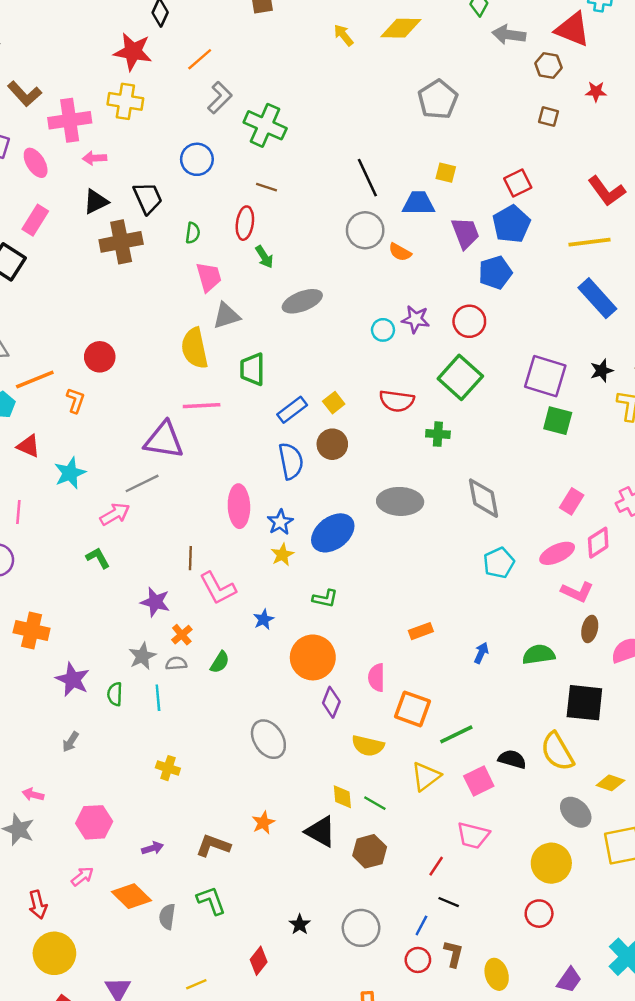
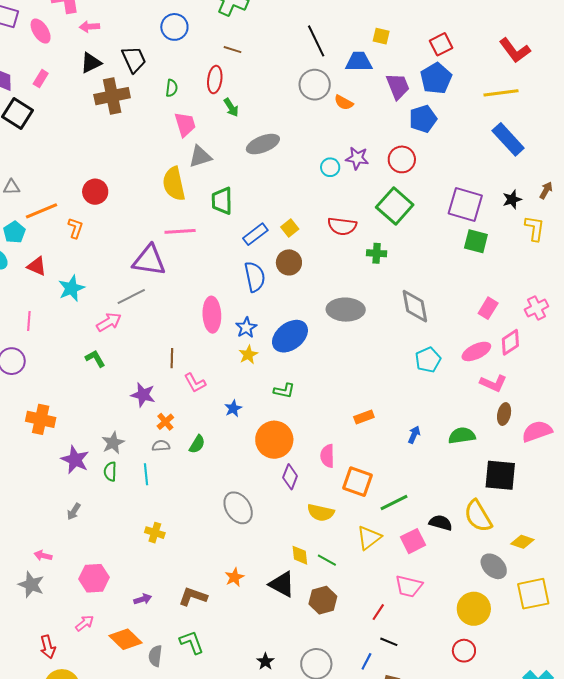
pink rectangle: (35, 220) -> (41, 79), size x0.7
pink L-shape: (218, 588) -> (195, 383), size x0.7
gray star: (142, 656) -> (113, 443), moved

